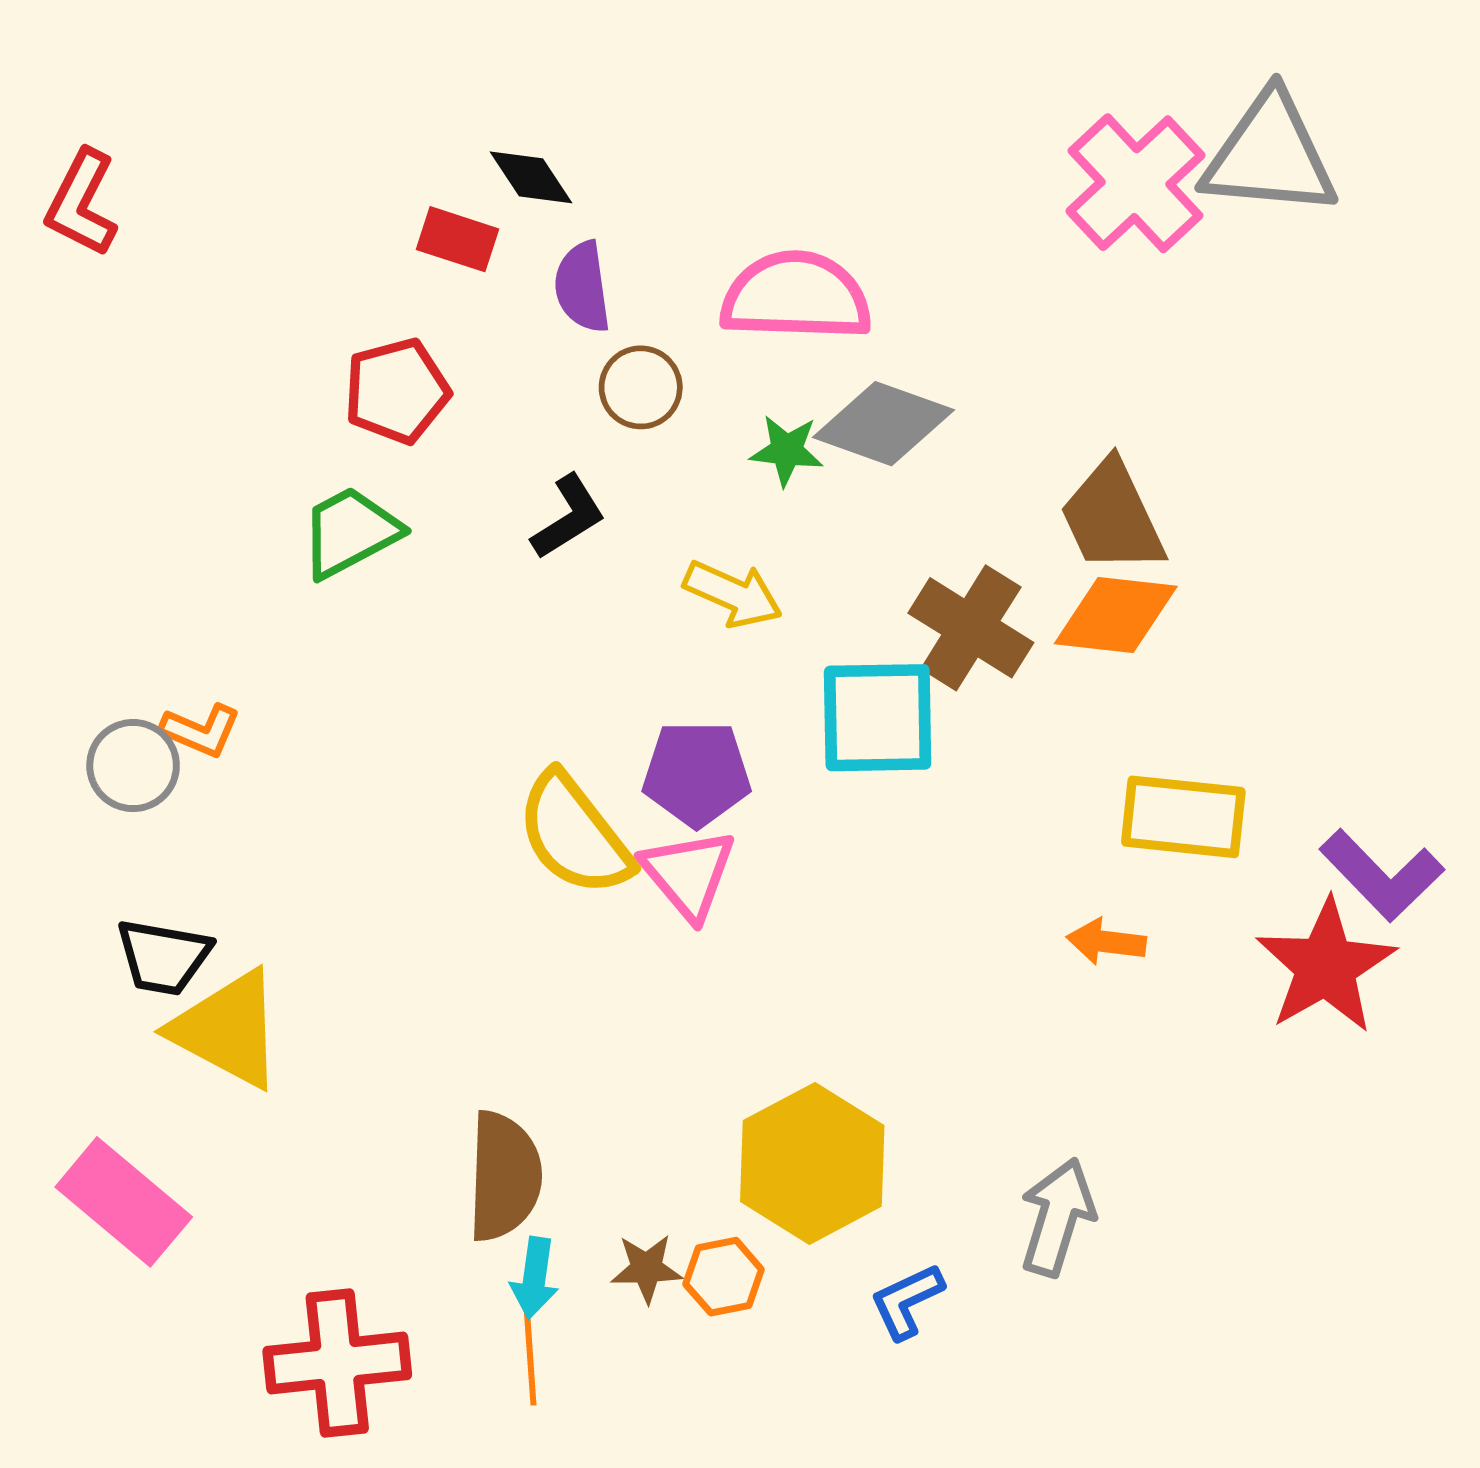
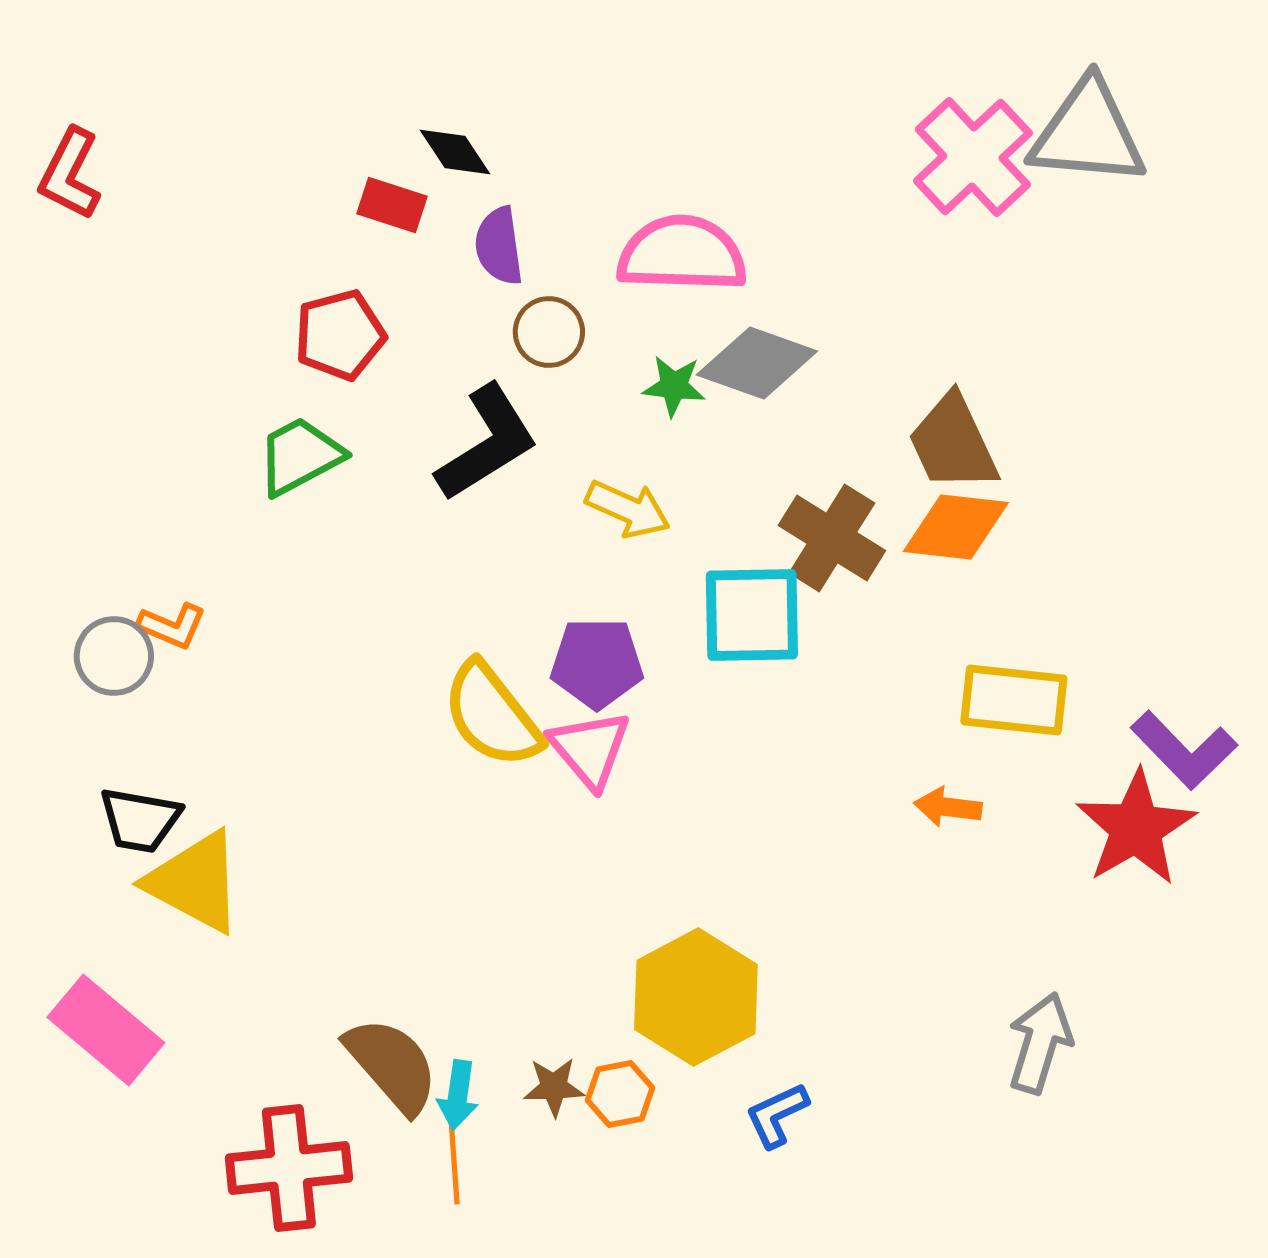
black L-shape: (568, 517) -> (487, 443), size x1.6
brown semicircle: (504, 1176) -> (392, 1065), moved, turned -43
gray arrow: (1057, 1217) -> (1040, 1043), moved

